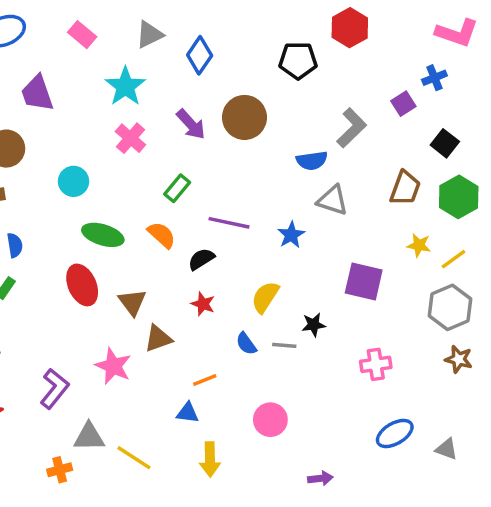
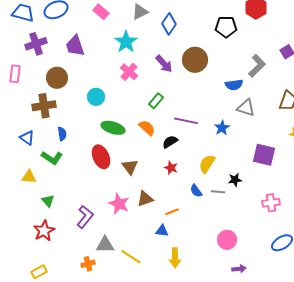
brown triangle: (158, 339) -> (145, 199), moved
pink circle: (270, 420) -> (227, 240), moved

